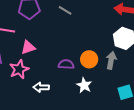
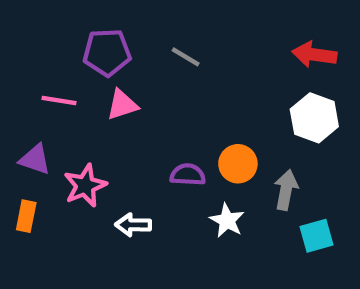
pink triangle: (28, 47) -> (122, 105), moved
gray arrow: (111, 60) -> (286, 190), moved

